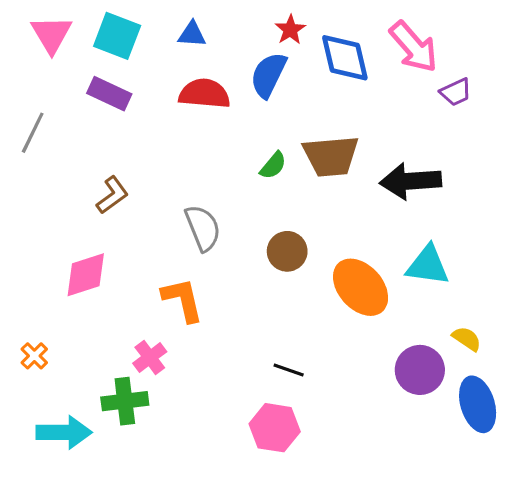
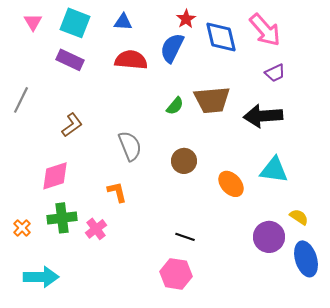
pink triangle: (51, 34) -> (33, 22), size x0.7
purple trapezoid: (456, 92) -> (275, 73), moved
gray line: (33, 133) -> (21, 100), moved
orange ellipse: (361, 287) -> (231, 184), size x0.7
orange L-shape: (183, 300) -> (117, 192), size x0.7
green cross: (125, 401) -> (62, 218), moved

